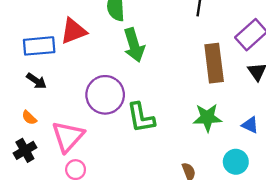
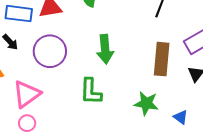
green arrow: (134, 45) -> (105, 49), moved
purple circle: (105, 95) -> (50, 51), moved

